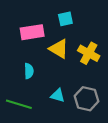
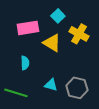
cyan square: (65, 19) -> (58, 16), turned -32
yellow cross: (89, 53) -> (79, 34), moved

